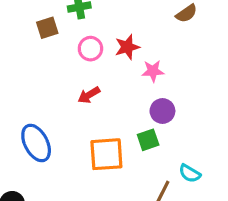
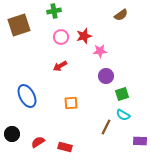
brown square: (47, 28) -> (19, 25), moved, size x1.6
green square: (148, 140) -> (122, 94), moved
orange square: (106, 154) -> (71, 103), size x0.6

